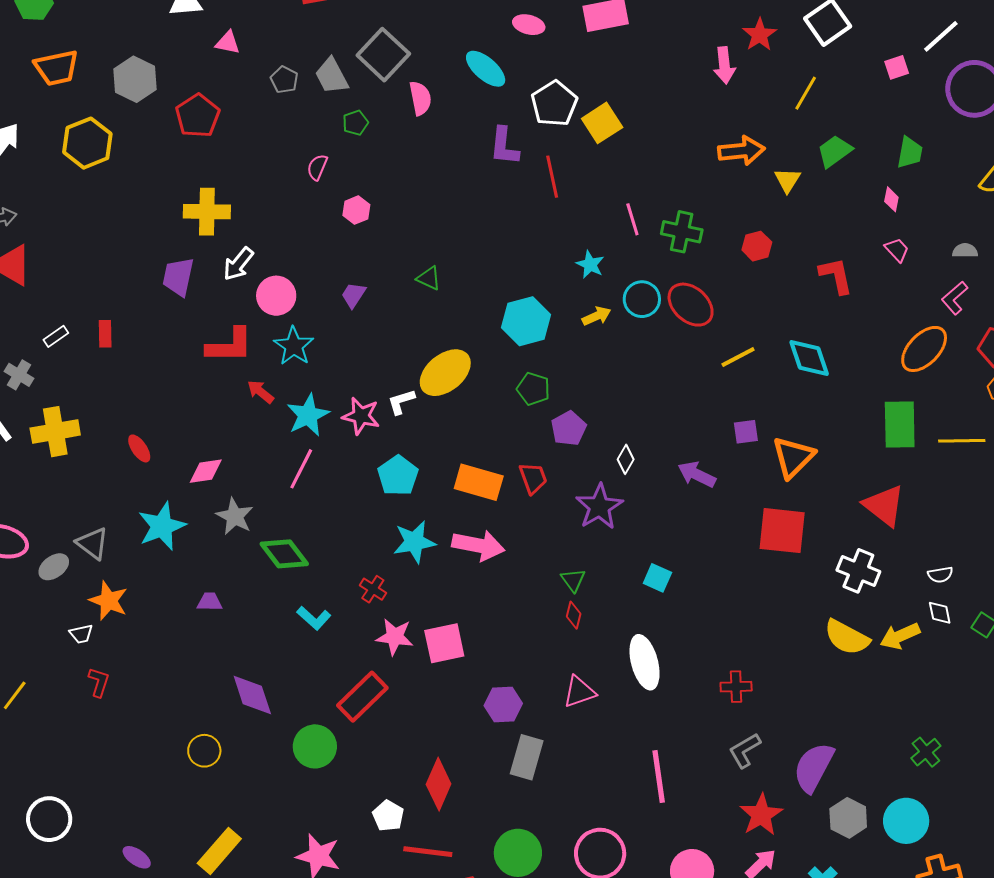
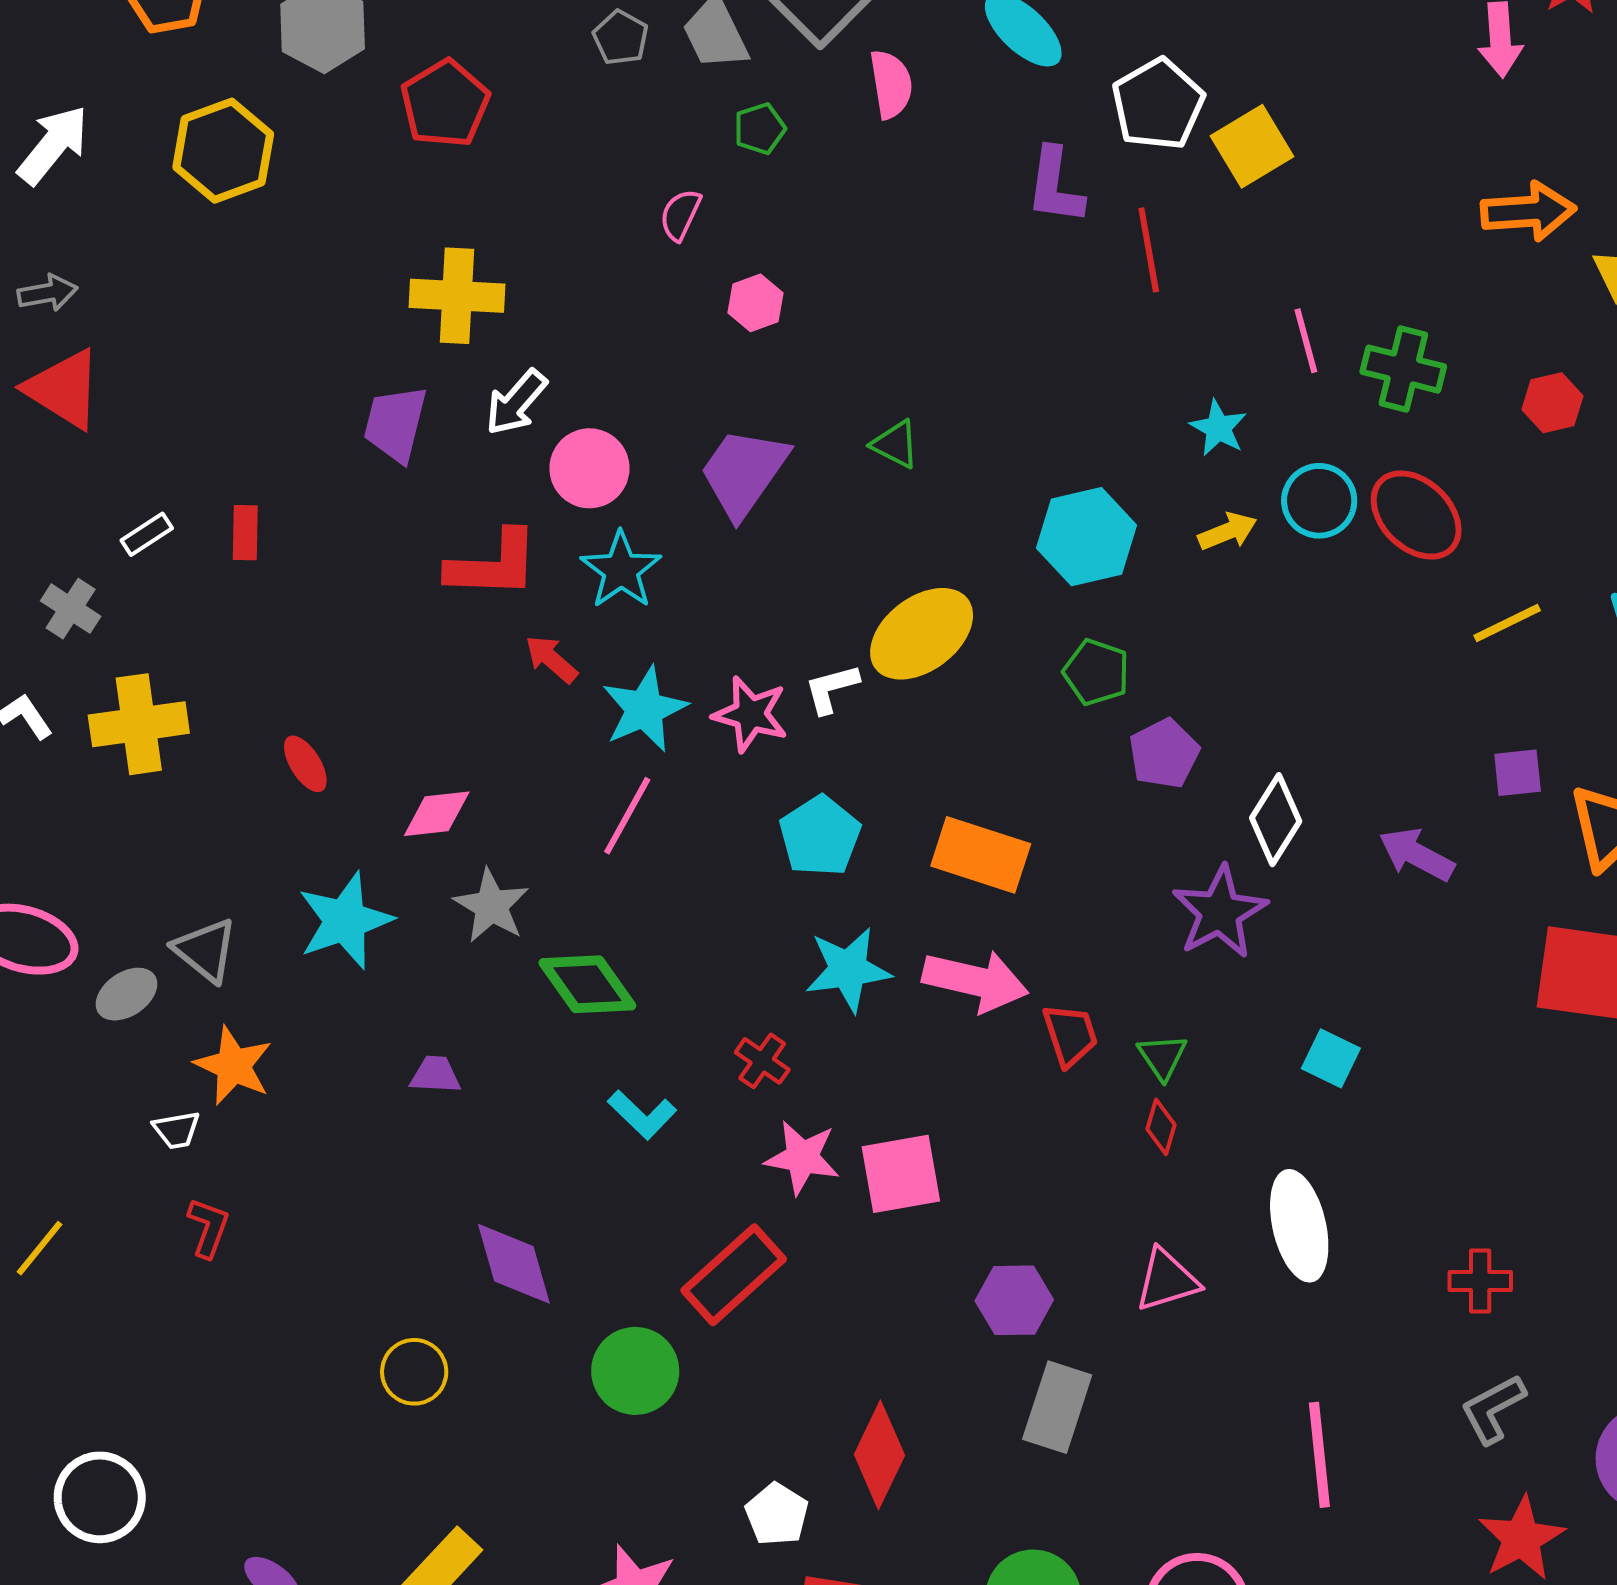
purple trapezoid: (353, 295) -> (744, 472), size x1.8
white diamond: (626, 459) -> (1276, 820), size x1.5
red trapezoid: (533, 478) -> (1070, 1035), moved

